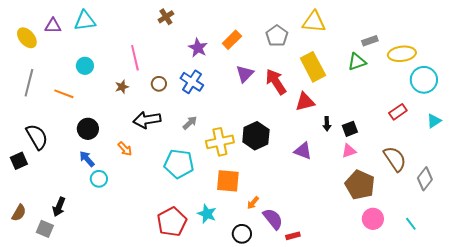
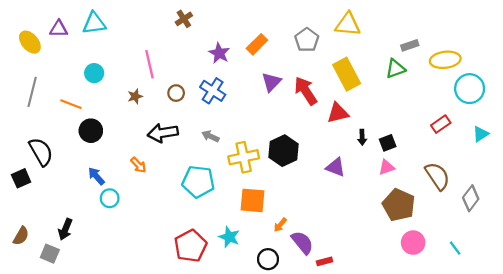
gray arrow: (190, 123) -> (210, 136), turned -112
black circle: (88, 129) -> (91, 131), moved

